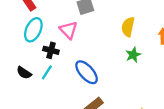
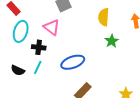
blue ellipse: (87, 72) -> (73, 62), turned -60

